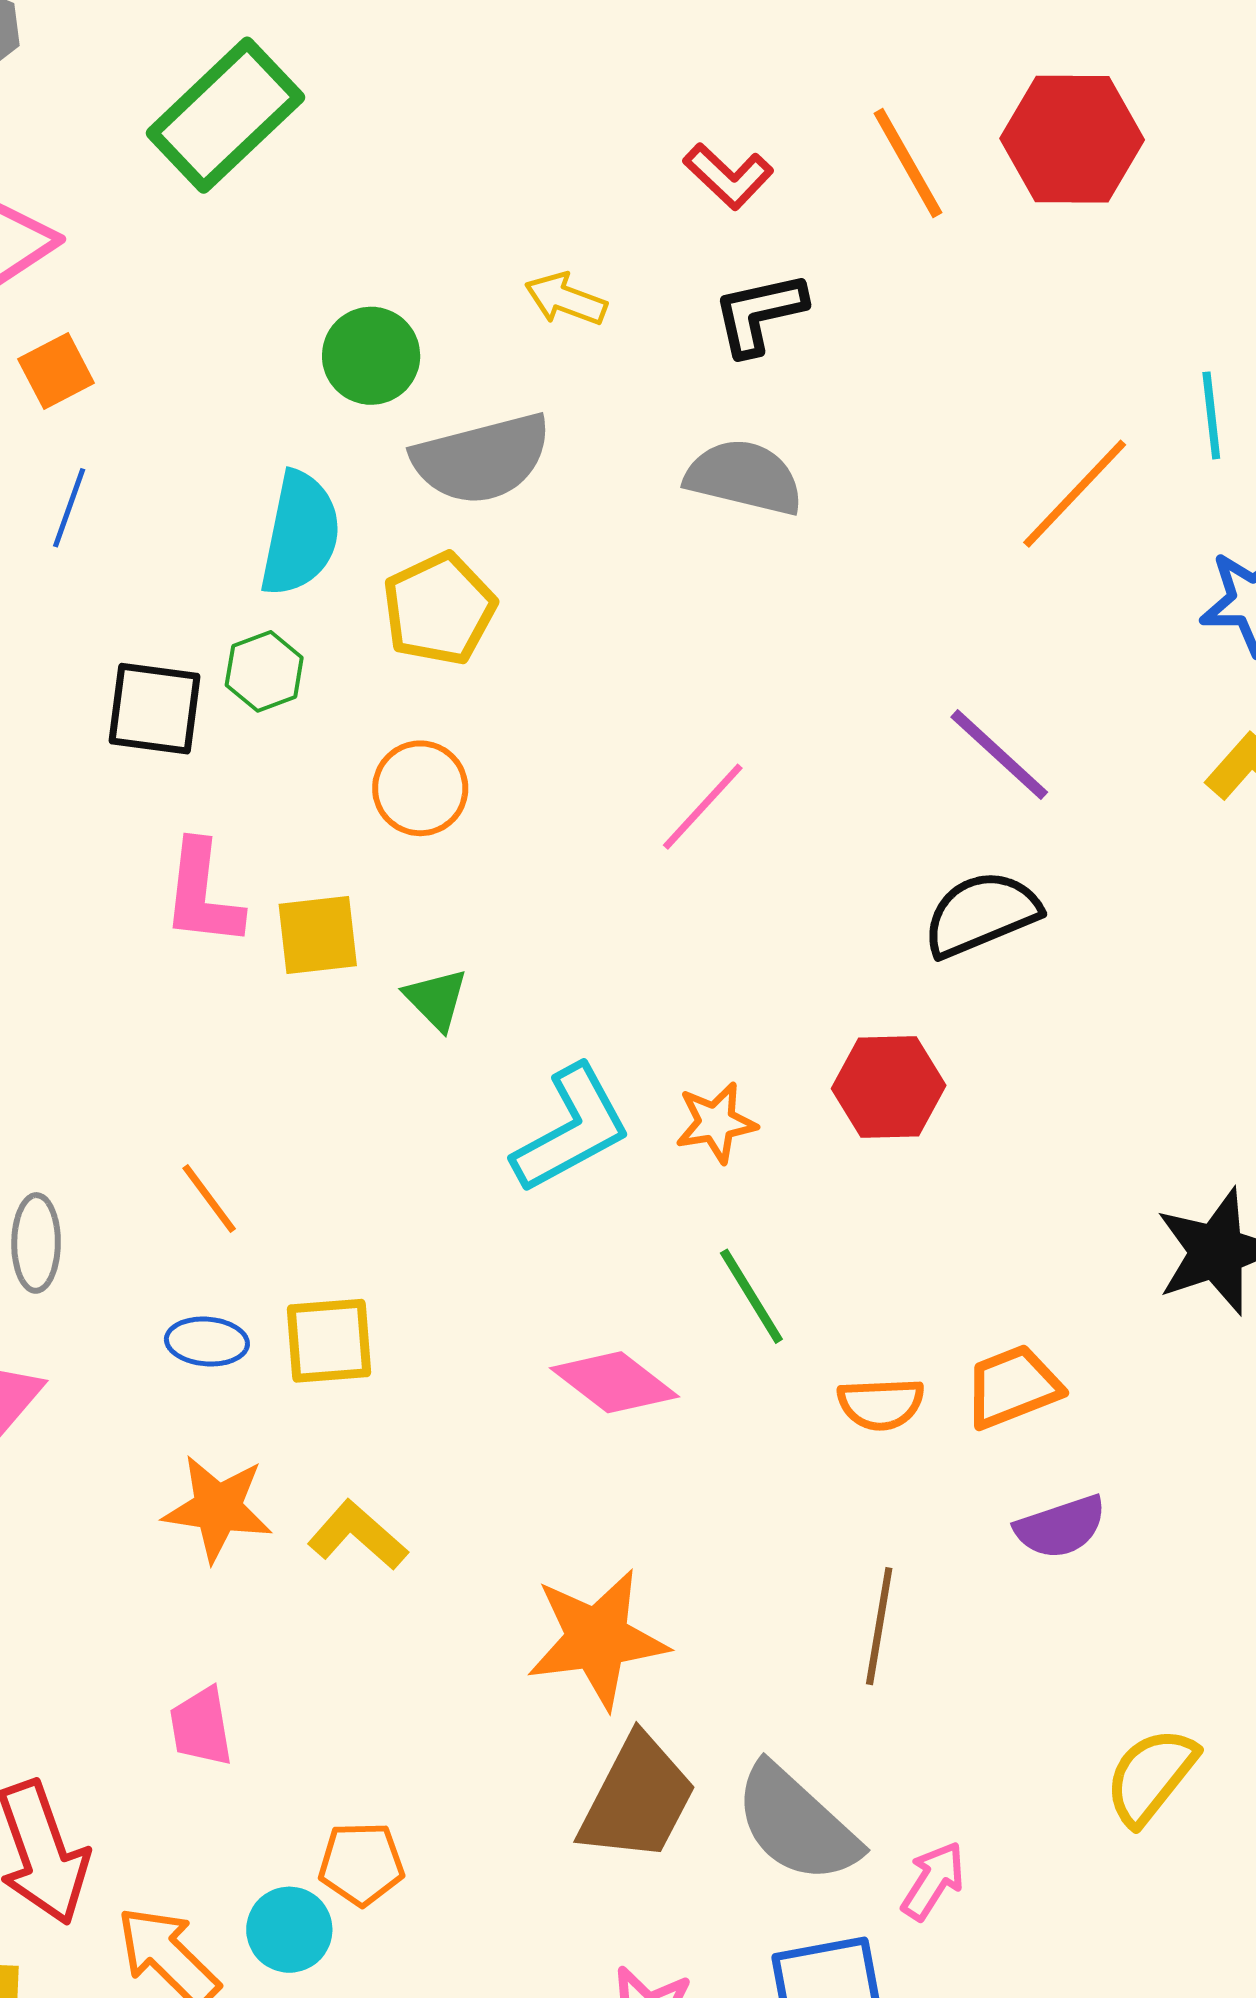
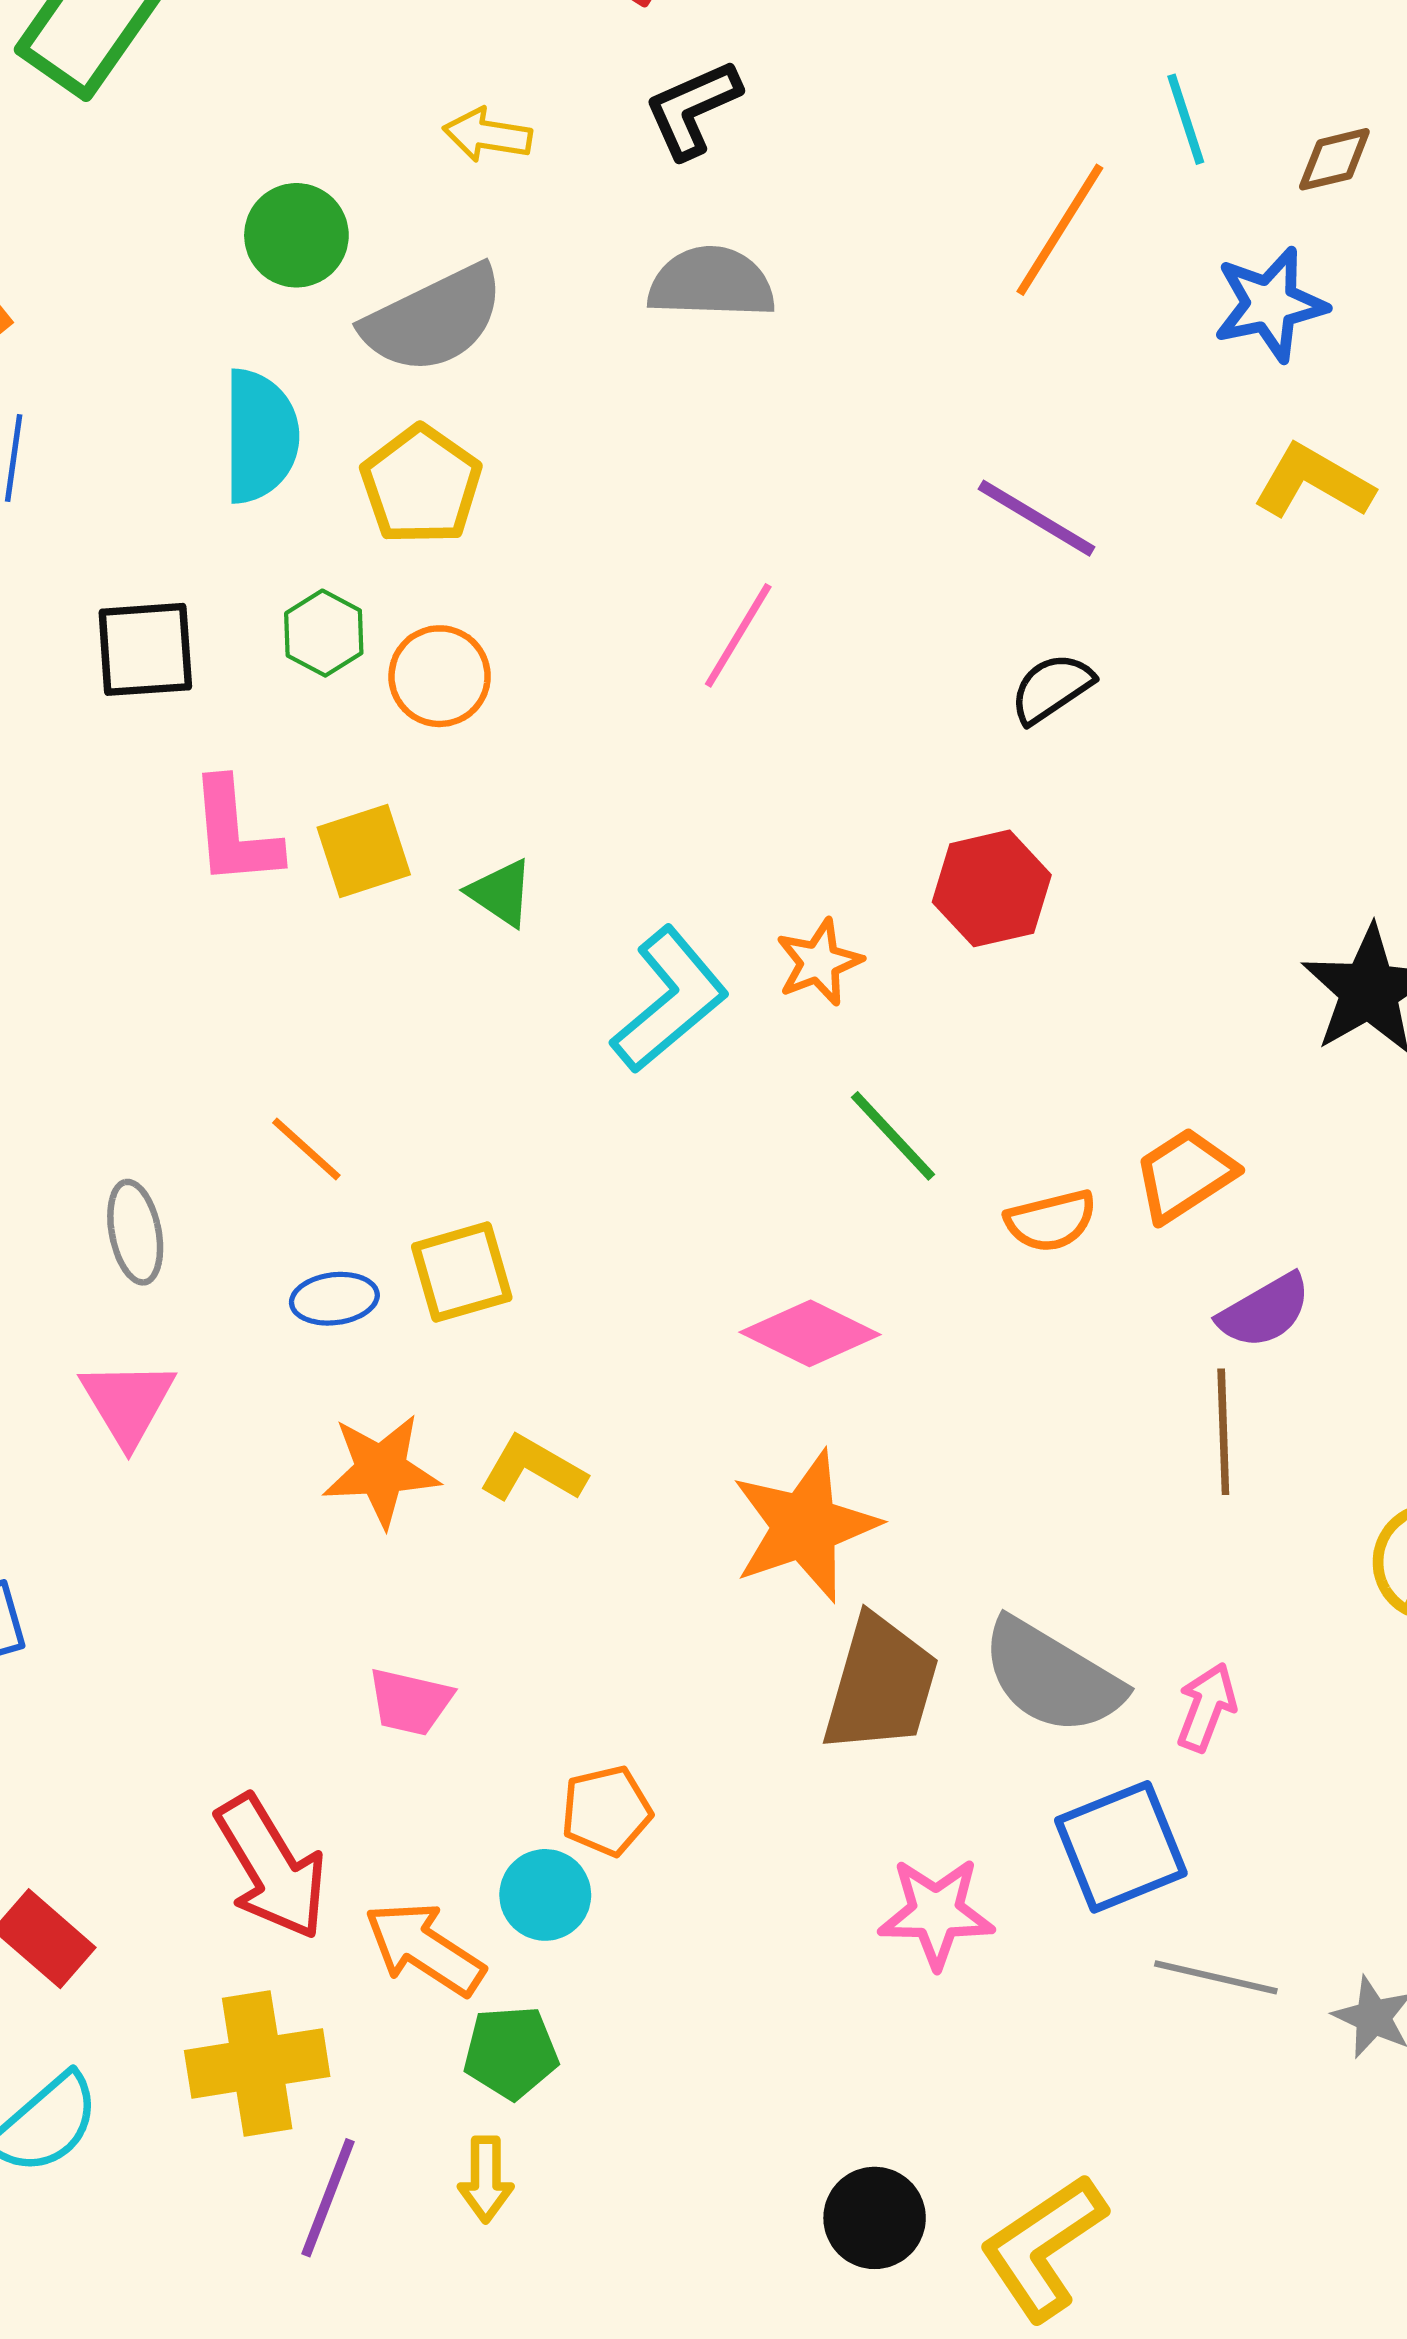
green hexagon: (264, 671) -> (324, 633), moved
black semicircle: (981, 914) -> (1052, 688), size x0.7
pink diamond: (615, 1382) -> (810, 1333), moved
brown line: (879, 1626) -> (1223, 1432), moved
pink trapezoid: (201, 1727) -> (410, 1702), turned -56

